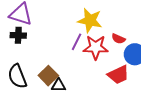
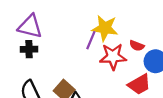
purple line: (76, 42) -> (91, 40), moved

